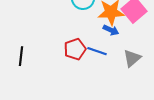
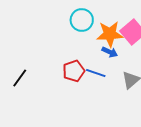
black line: (21, 56) -> (20, 78), turned 30

